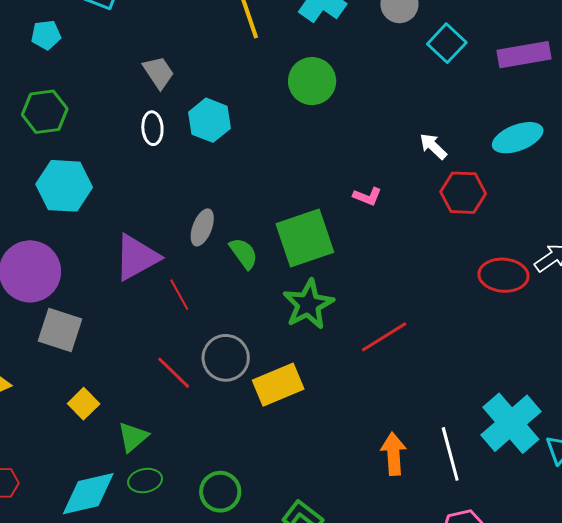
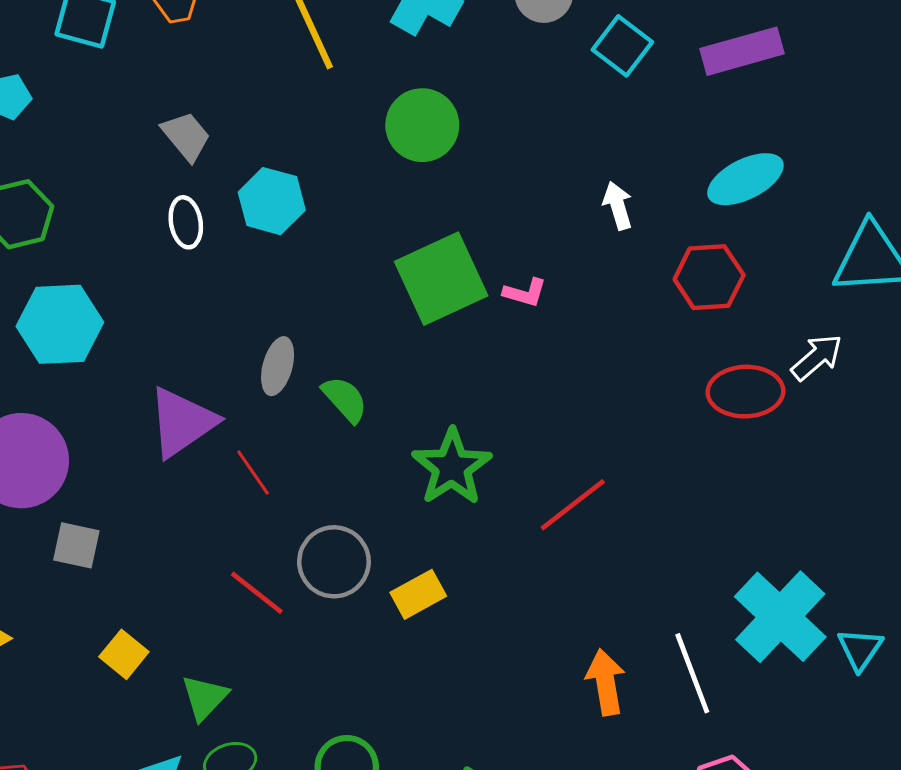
white arrow: (433, 146) -> (618, 206), turned 36
red hexagon: (463, 193) -> (709, 277), moved
green square: (305, 238) -> (441, 279), moved
gray square: (60, 330) -> (76, 545), size x0.7
yellow rectangle: (278, 385) -> (418, 594), size x0.7

